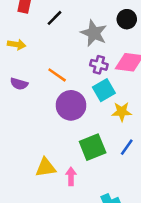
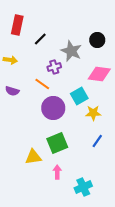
purple cross: (99, 65) -> (54, 67), moved, turned -32
green square: (93, 147) -> (57, 143), moved
pink arrow: (71, 176) -> (57, 172), moved

